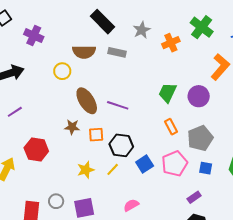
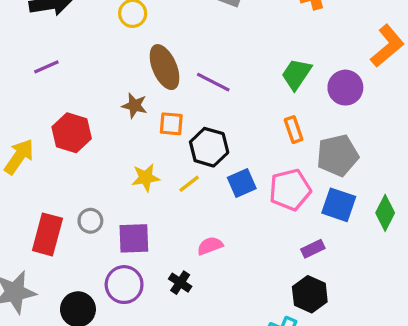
blue square: (206, 168) -> (339, 205), size x1.5

